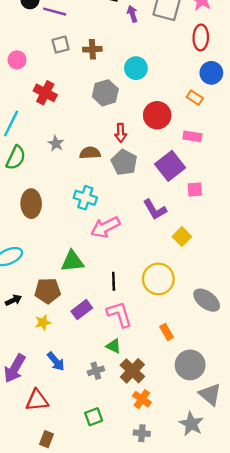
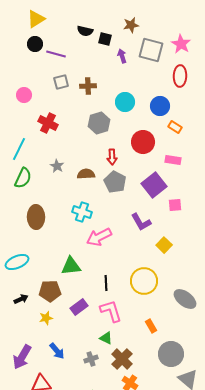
blue circle: (211, 73) -> (160, 106), moved

